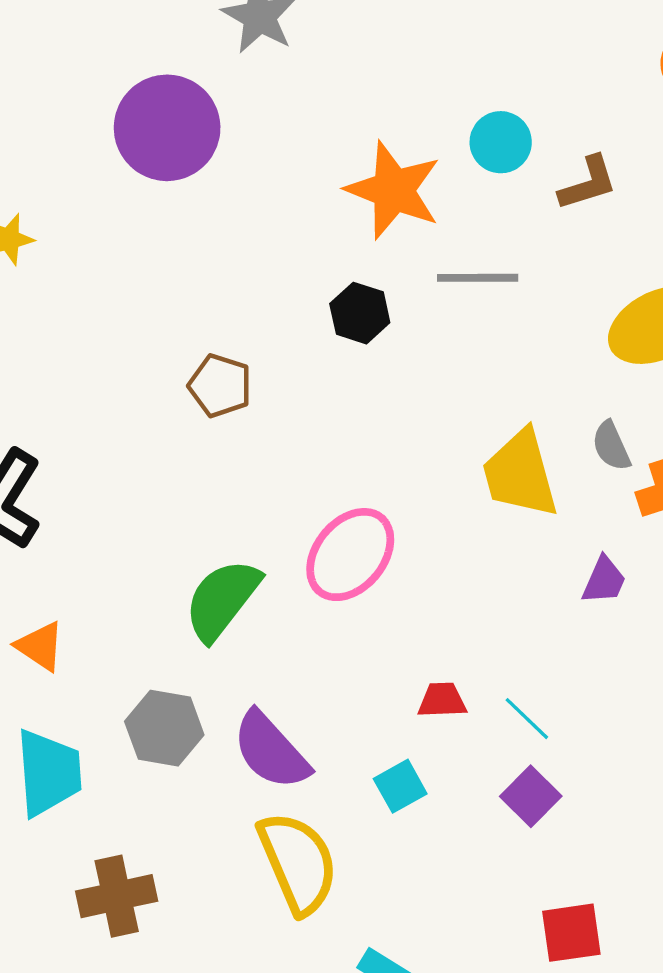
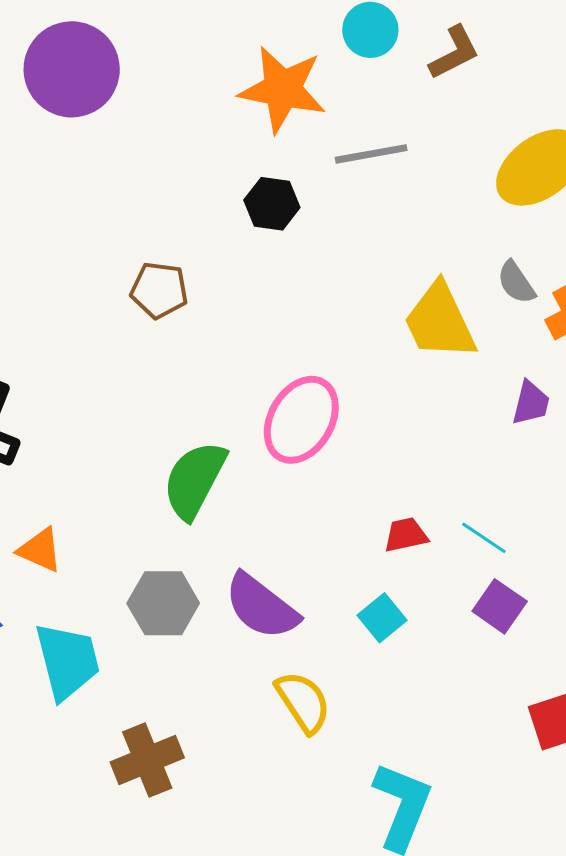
yellow semicircle: (298, 863) -> (303, 702), size x0.7

